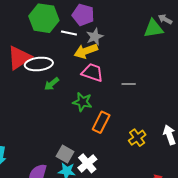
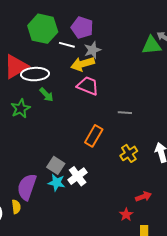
green arrow: (52, 84) -> (47, 95), turned -98
gray line: (129, 84) -> (125, 113), moved
green star: (82, 102) -> (21, 109), moved, turned 30

